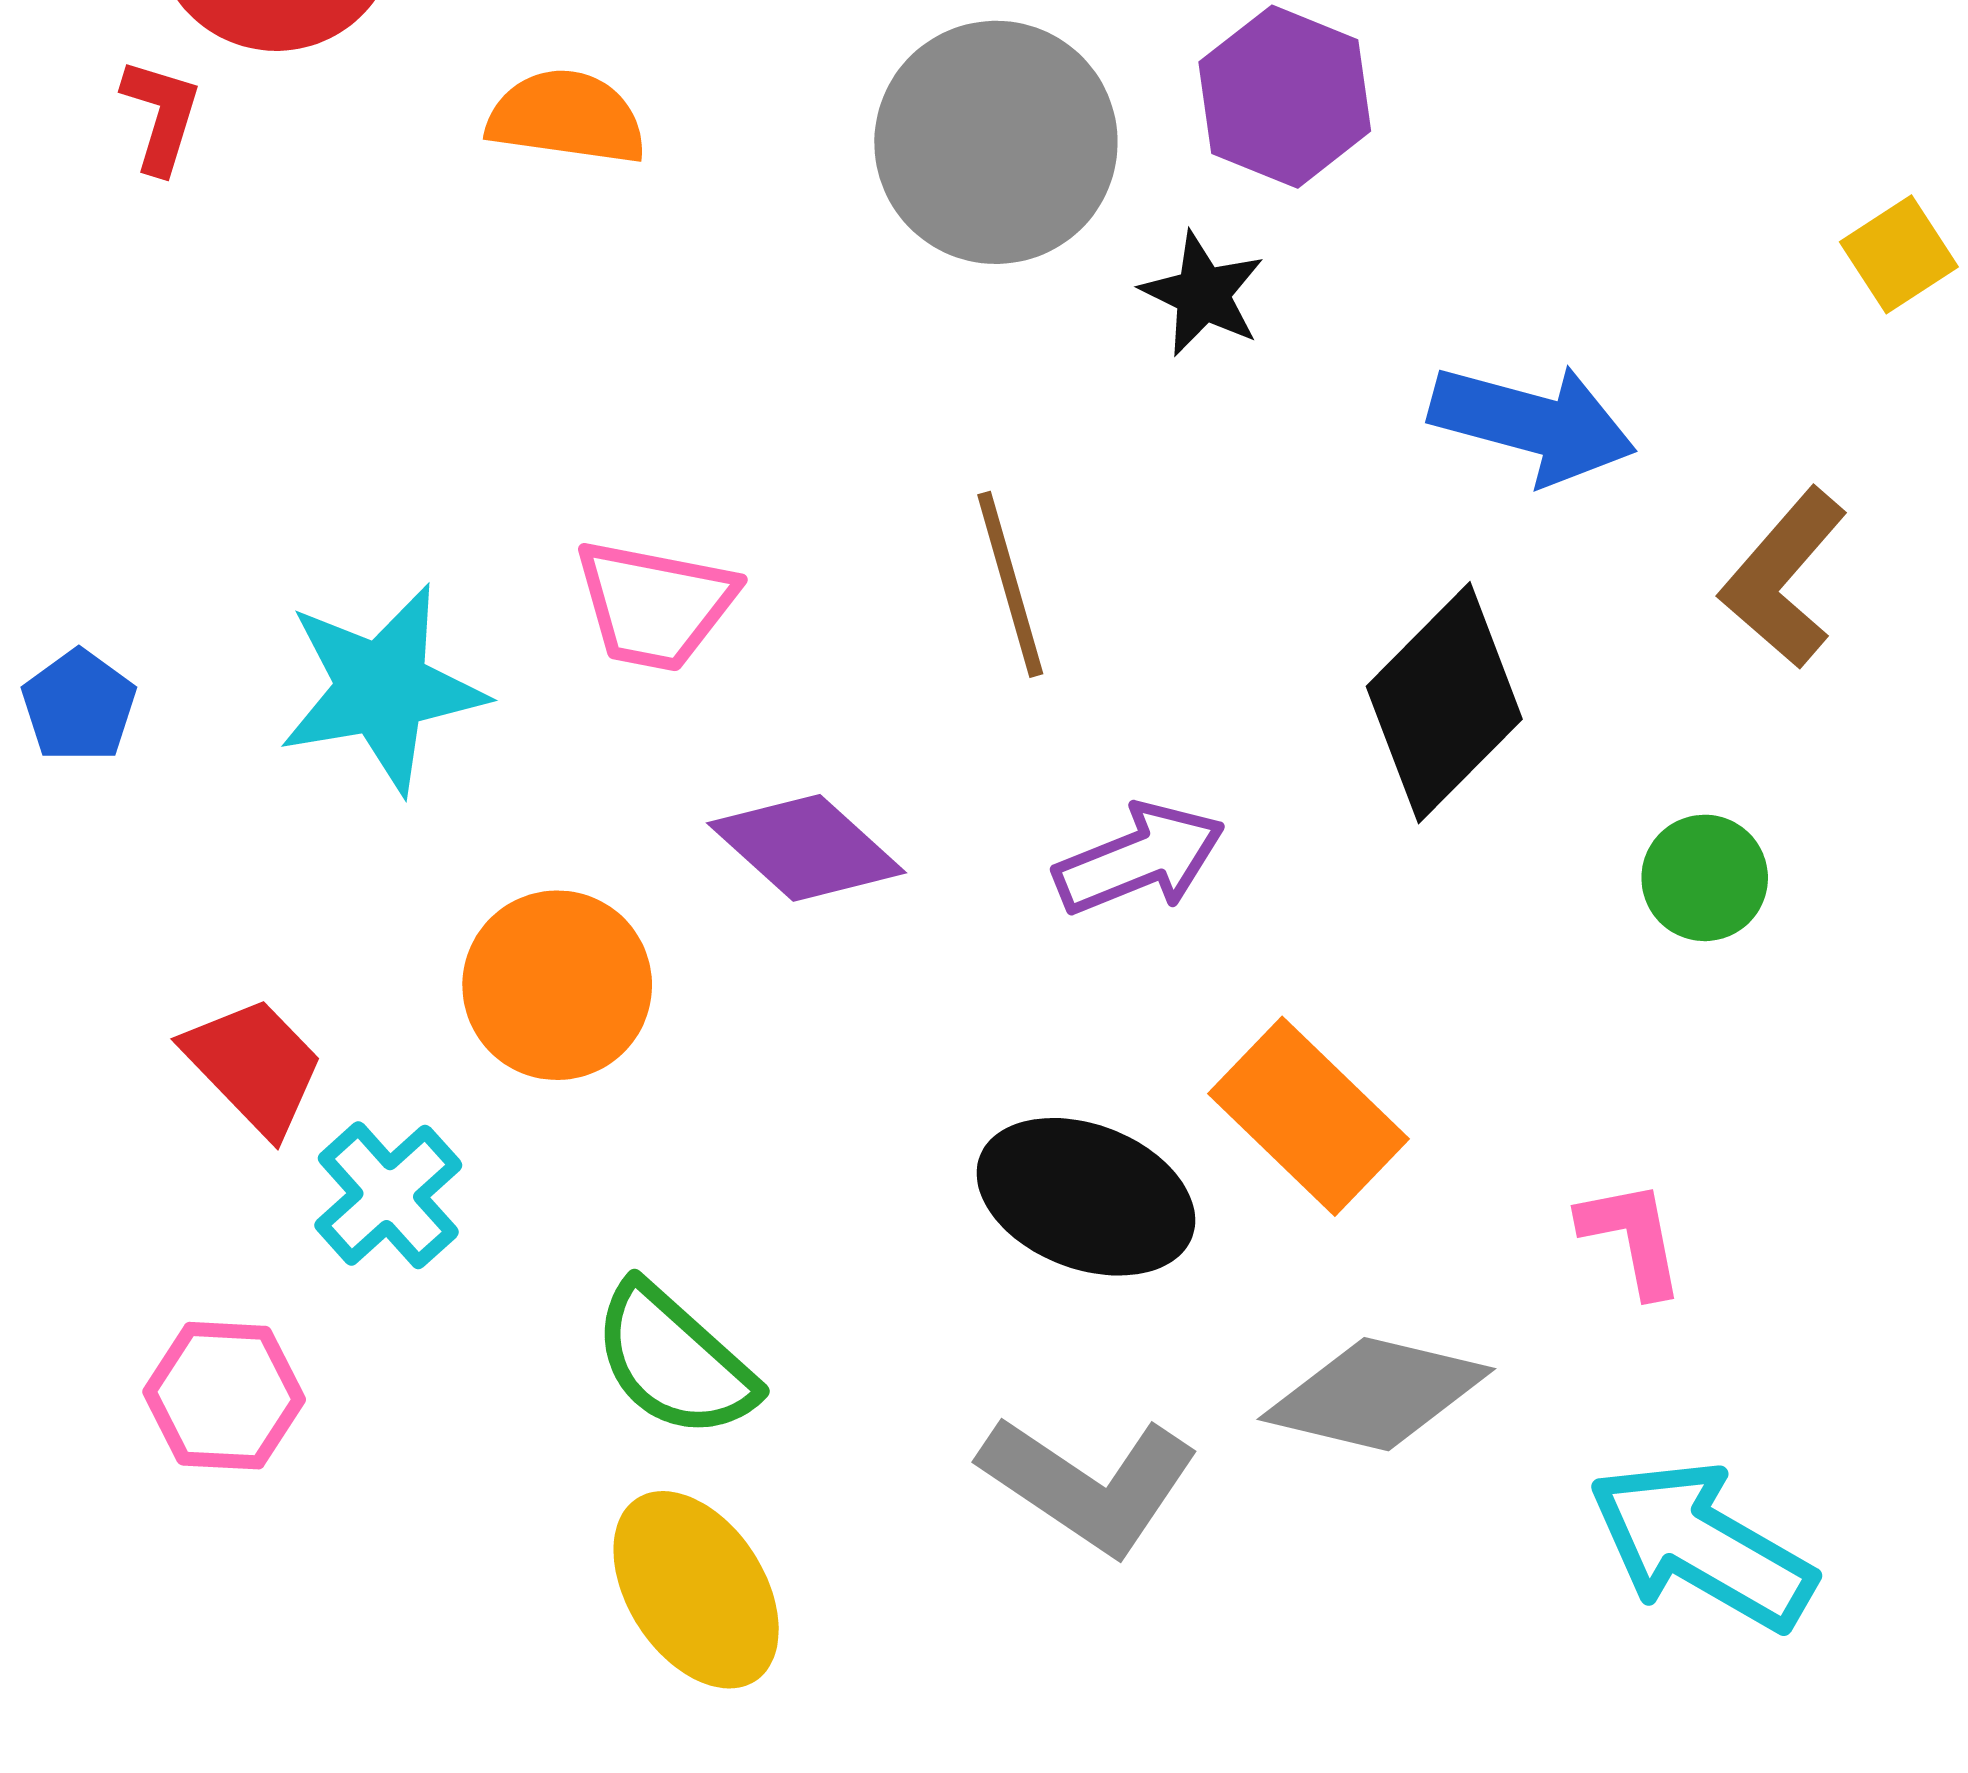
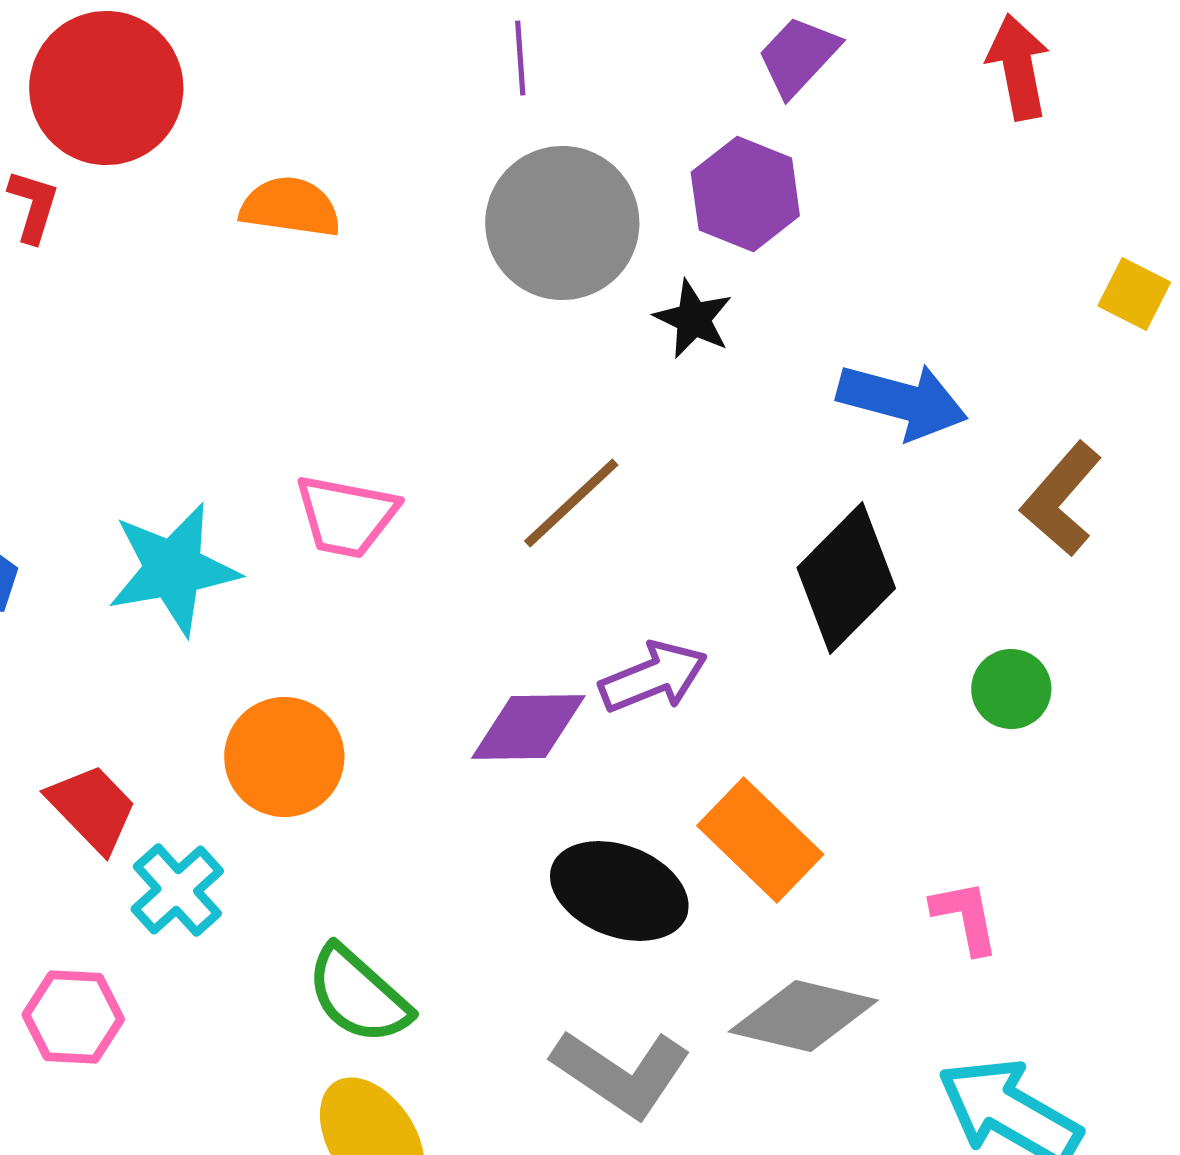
yellow square: (1899, 254) -> (1134, 294), turned -30
brown line: (1010, 584) -> (571, 503), turned 63
purple diamond: (807, 848) -> (528, 727), moved, turned -43

